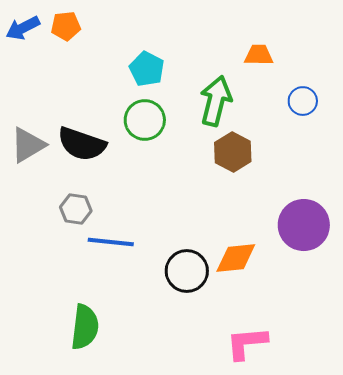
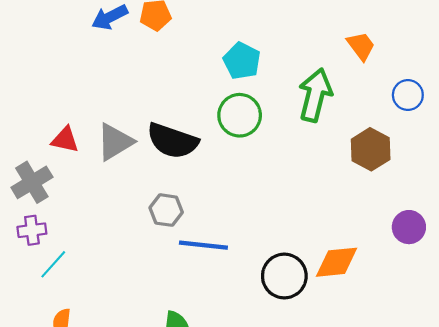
orange trapezoid: (259, 55) -> (361, 46), turned 52
brown hexagon: (233, 152) -> (371, 149), moved
purple circle: (304, 225) -> (409, 227), size x0.6

